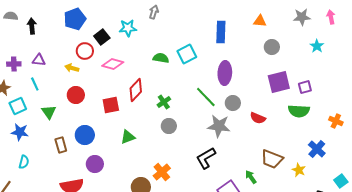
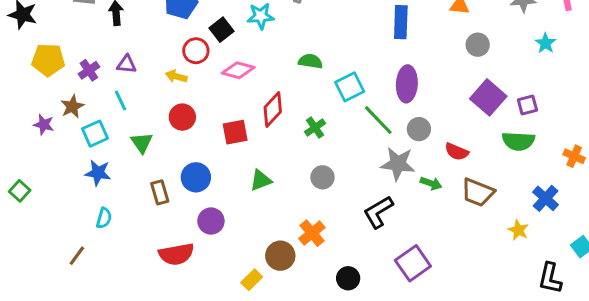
cyan square: (187, 54) -> (350, 87), moved
purple cross: (14, 64) -> (89, 70), turned -32
purple square: (279, 82) -> (488, 97), turned -35
gray circle: (169, 126) -> (322, 177), moved
brown trapezoid: (272, 159) -> (478, 192), moved
green arrow: (251, 177) -> (431, 183), moved, turned 144

